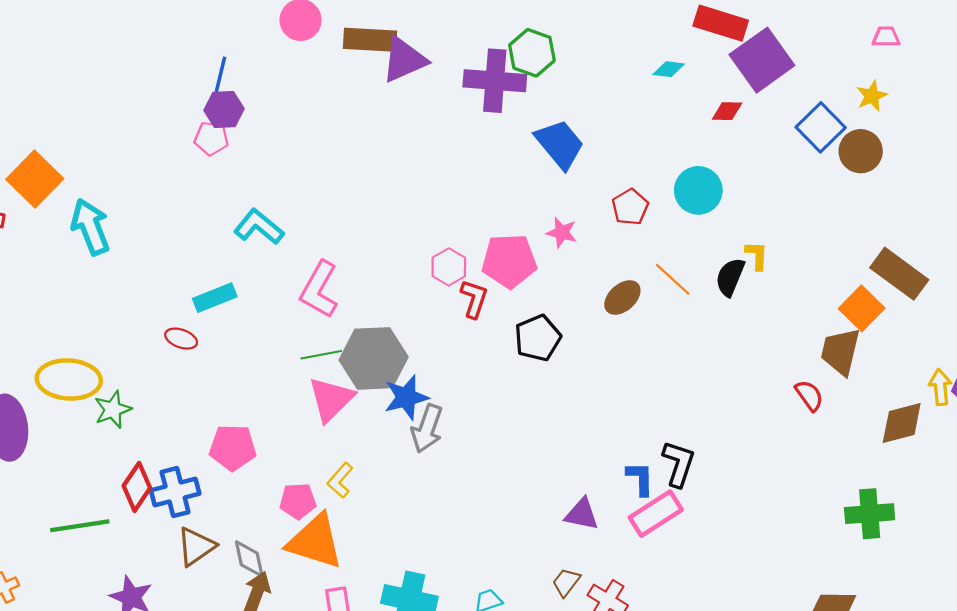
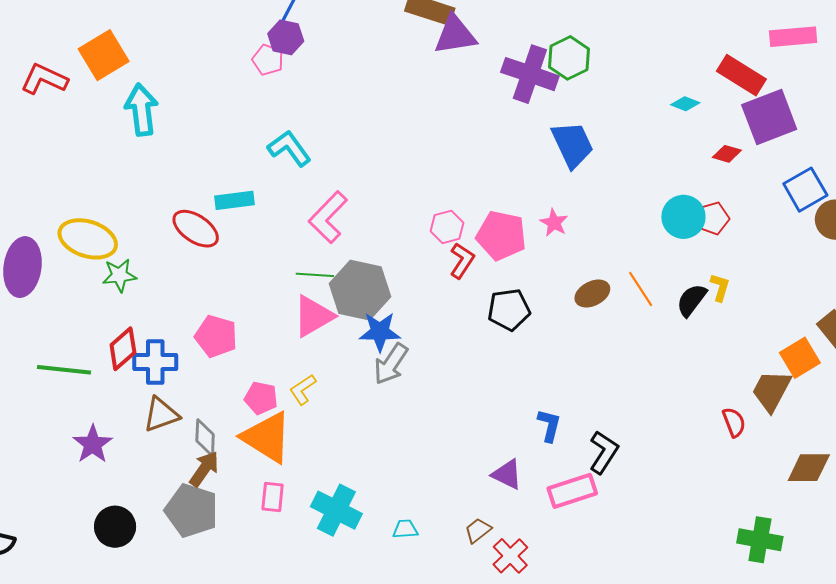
red pentagon: (630, 207) -> (713, 218), moved
red ellipse: (181, 339) -> (196, 229), size x1.6
blue L-shape: (640, 479) -> (549, 425), moved

